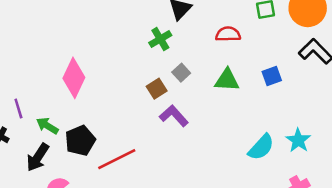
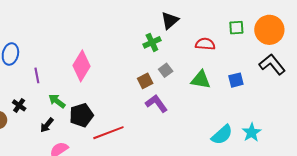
purple line: (18, 108) -> (37, 75), moved
black arrow: (38, 157) -> (47, 125), size x0.7

